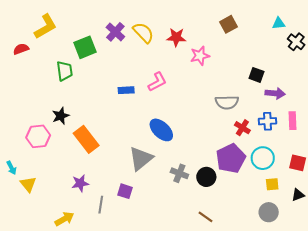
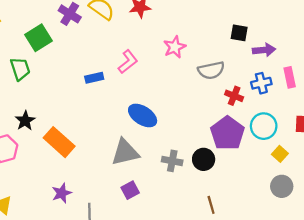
pink star: (200, 56) -> (175, 47), moved
gray triangle: (141, 159) -> (125, 152), turned 36
yellow square: (272, 184) -> (280, 154), turned -32
purple square: (125, 191) -> (130, 190), moved, turned -35
brown line: (205, 217) -> (211, 205), turned 49

